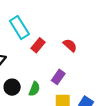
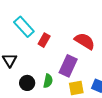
red semicircle: (70, 45) -> (85, 41), moved, size x1.5
purple rectangle: (58, 77) -> (68, 66), size x1.5

